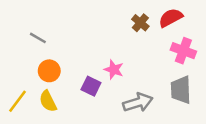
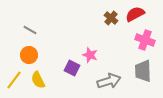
orange circle: (49, 71) -> (29, 55), moved

